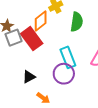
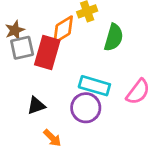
red rectangle: (32, 39) -> (47, 52), turned 45
cyan rectangle: (68, 57) -> (94, 86), turned -60

